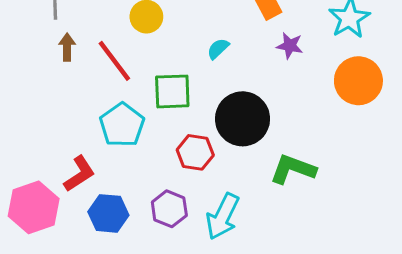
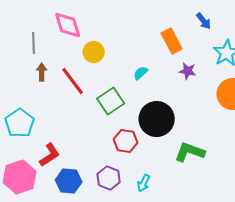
green square: (172, 91) -> (111, 101), turned -32
cyan pentagon: (122, 125) -> (20, 123), moved
cyan arrow: (223, 216) -> (144, 183), size x0.6

